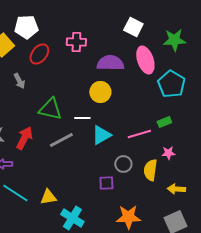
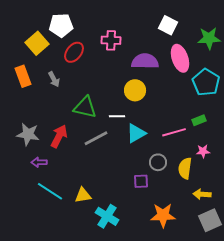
yellow arrow: (176, 189) -> (202, 194), moved

